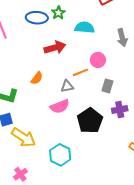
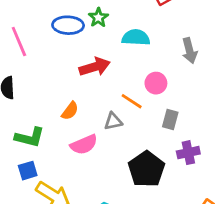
orange line: (80, 72) -> (132, 101), turned 56
pink semicircle: (60, 106) -> (84, 145), moved

